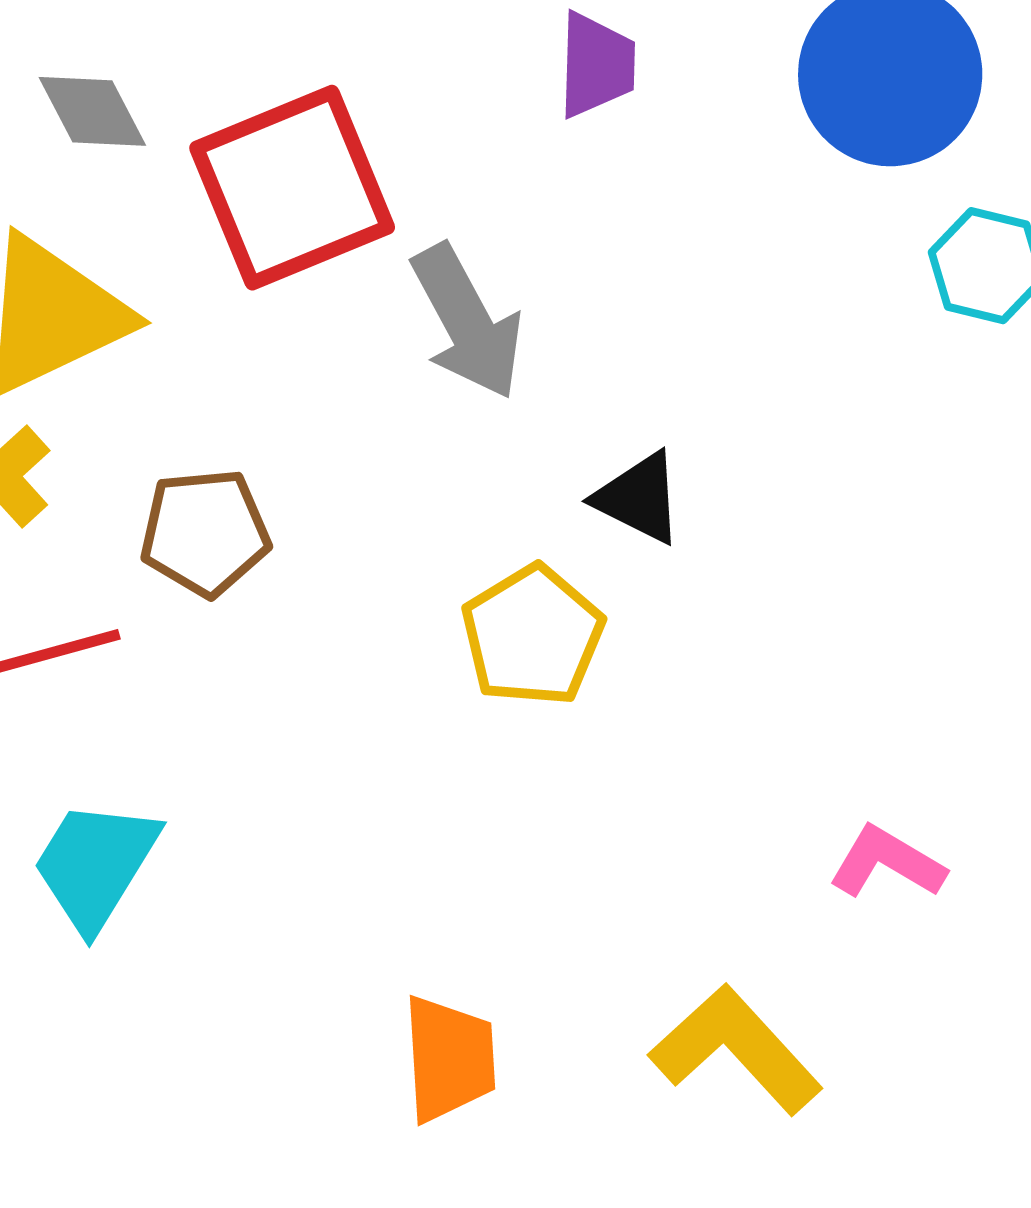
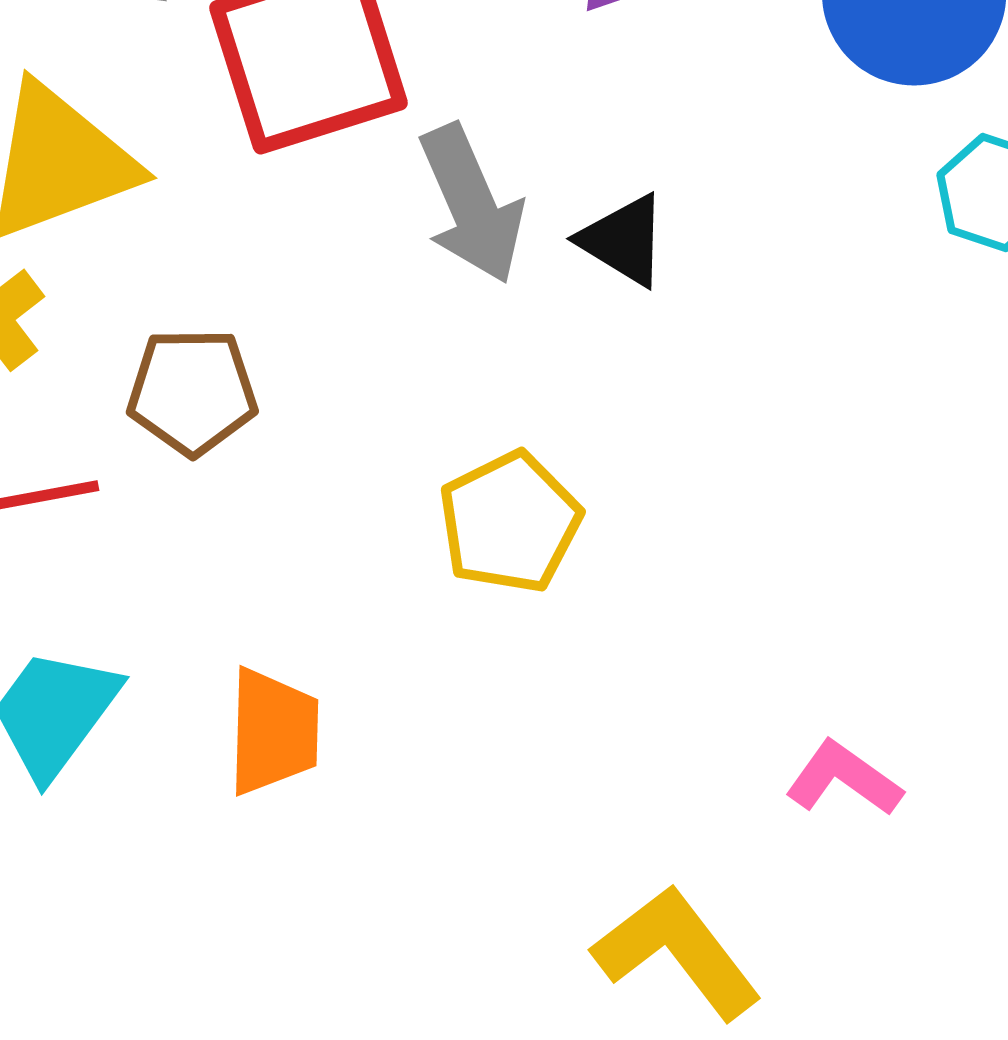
black triangle: (639, 498) -> (623, 240), moved
orange trapezoid: (449, 1059) -> (273, 732), moved

